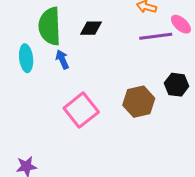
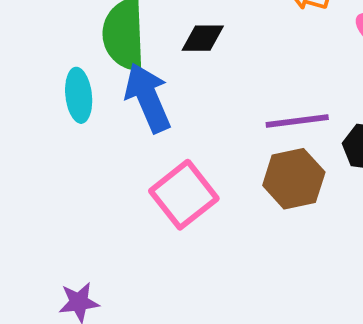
purple line: (156, 36) -> (297, 121), moved
blue arrow: (62, 59) -> (148, 98), size x1.8

